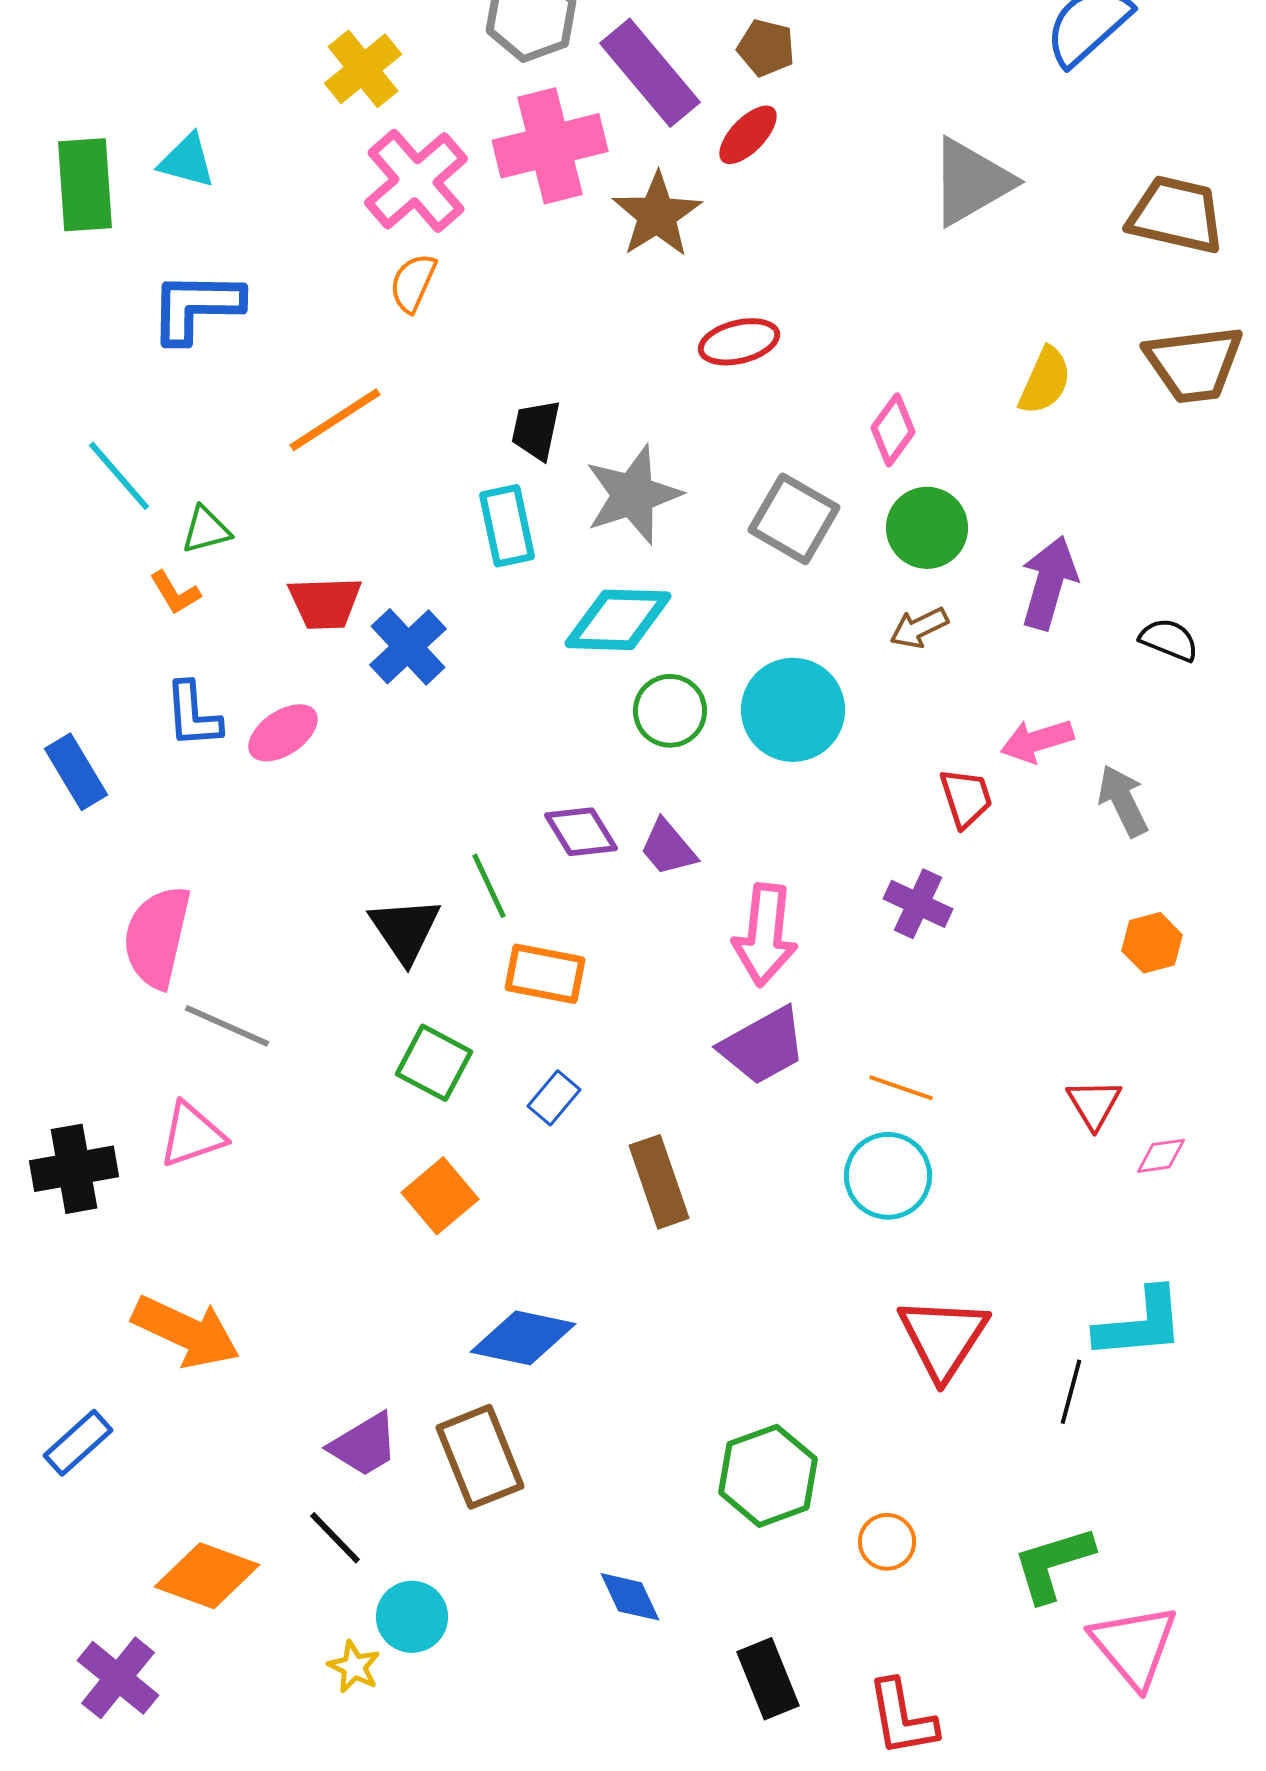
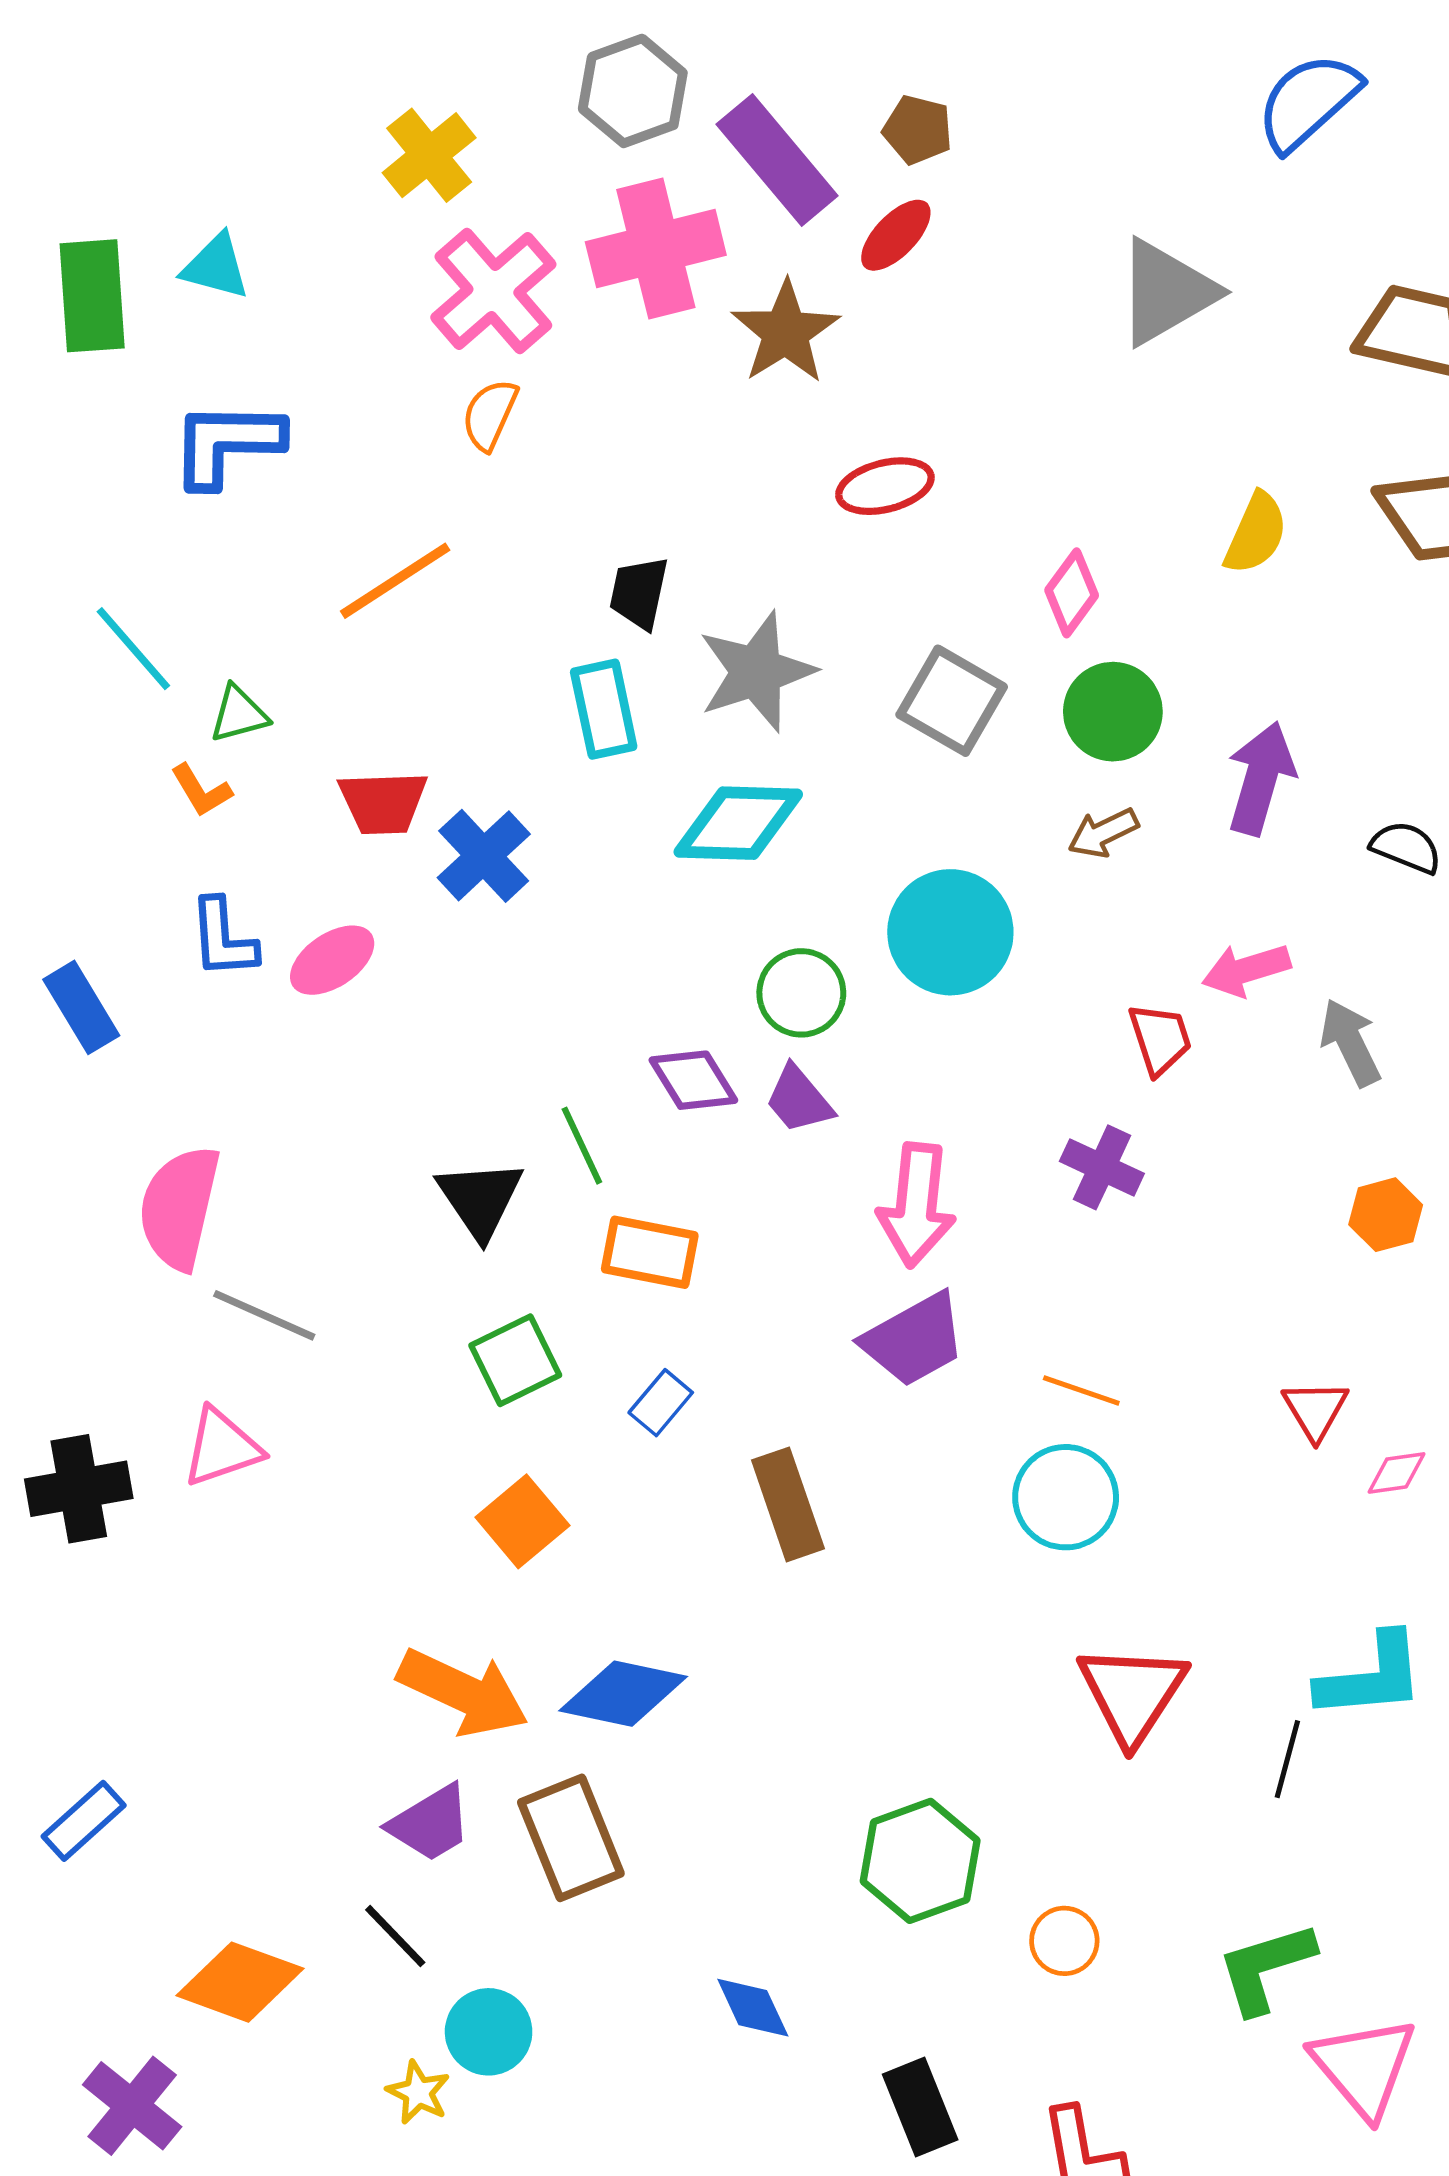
green circle: (670, 711) -> (801, 993), moved
green square: (434, 1063) -> (515, 1360), turned 36
orange arrow: (186, 1332) -> (463, 1692), moved

